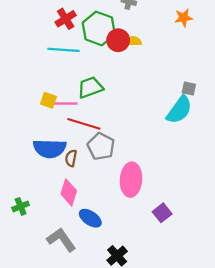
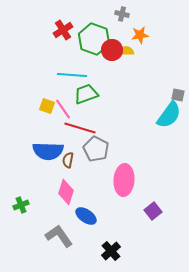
orange star: (184, 18) -> (140, 35), moved
cyan line: (63, 50) -> (72, 75), moved
pink line: (66, 103) -> (63, 109), turned 55

